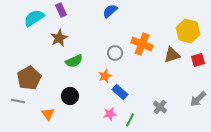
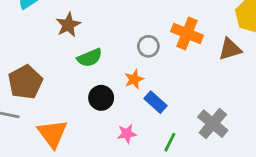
black circle: (70, 96) -> (101, 98), moved
gray cross: (160, 107) -> (213, 124), size x1.5
orange triangle: (48, 114) -> (52, 134), size x1.6
pink star: (110, 114) -> (127, 134), moved

